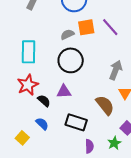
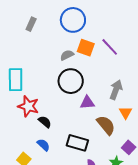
orange square: (86, 27) -> (86, 48), turned 30
cyan rectangle: (29, 52) -> (16, 80), moved
red star: (28, 85) -> (28, 106), turned -30
purple triangle: (64, 92) -> (87, 103), moved

